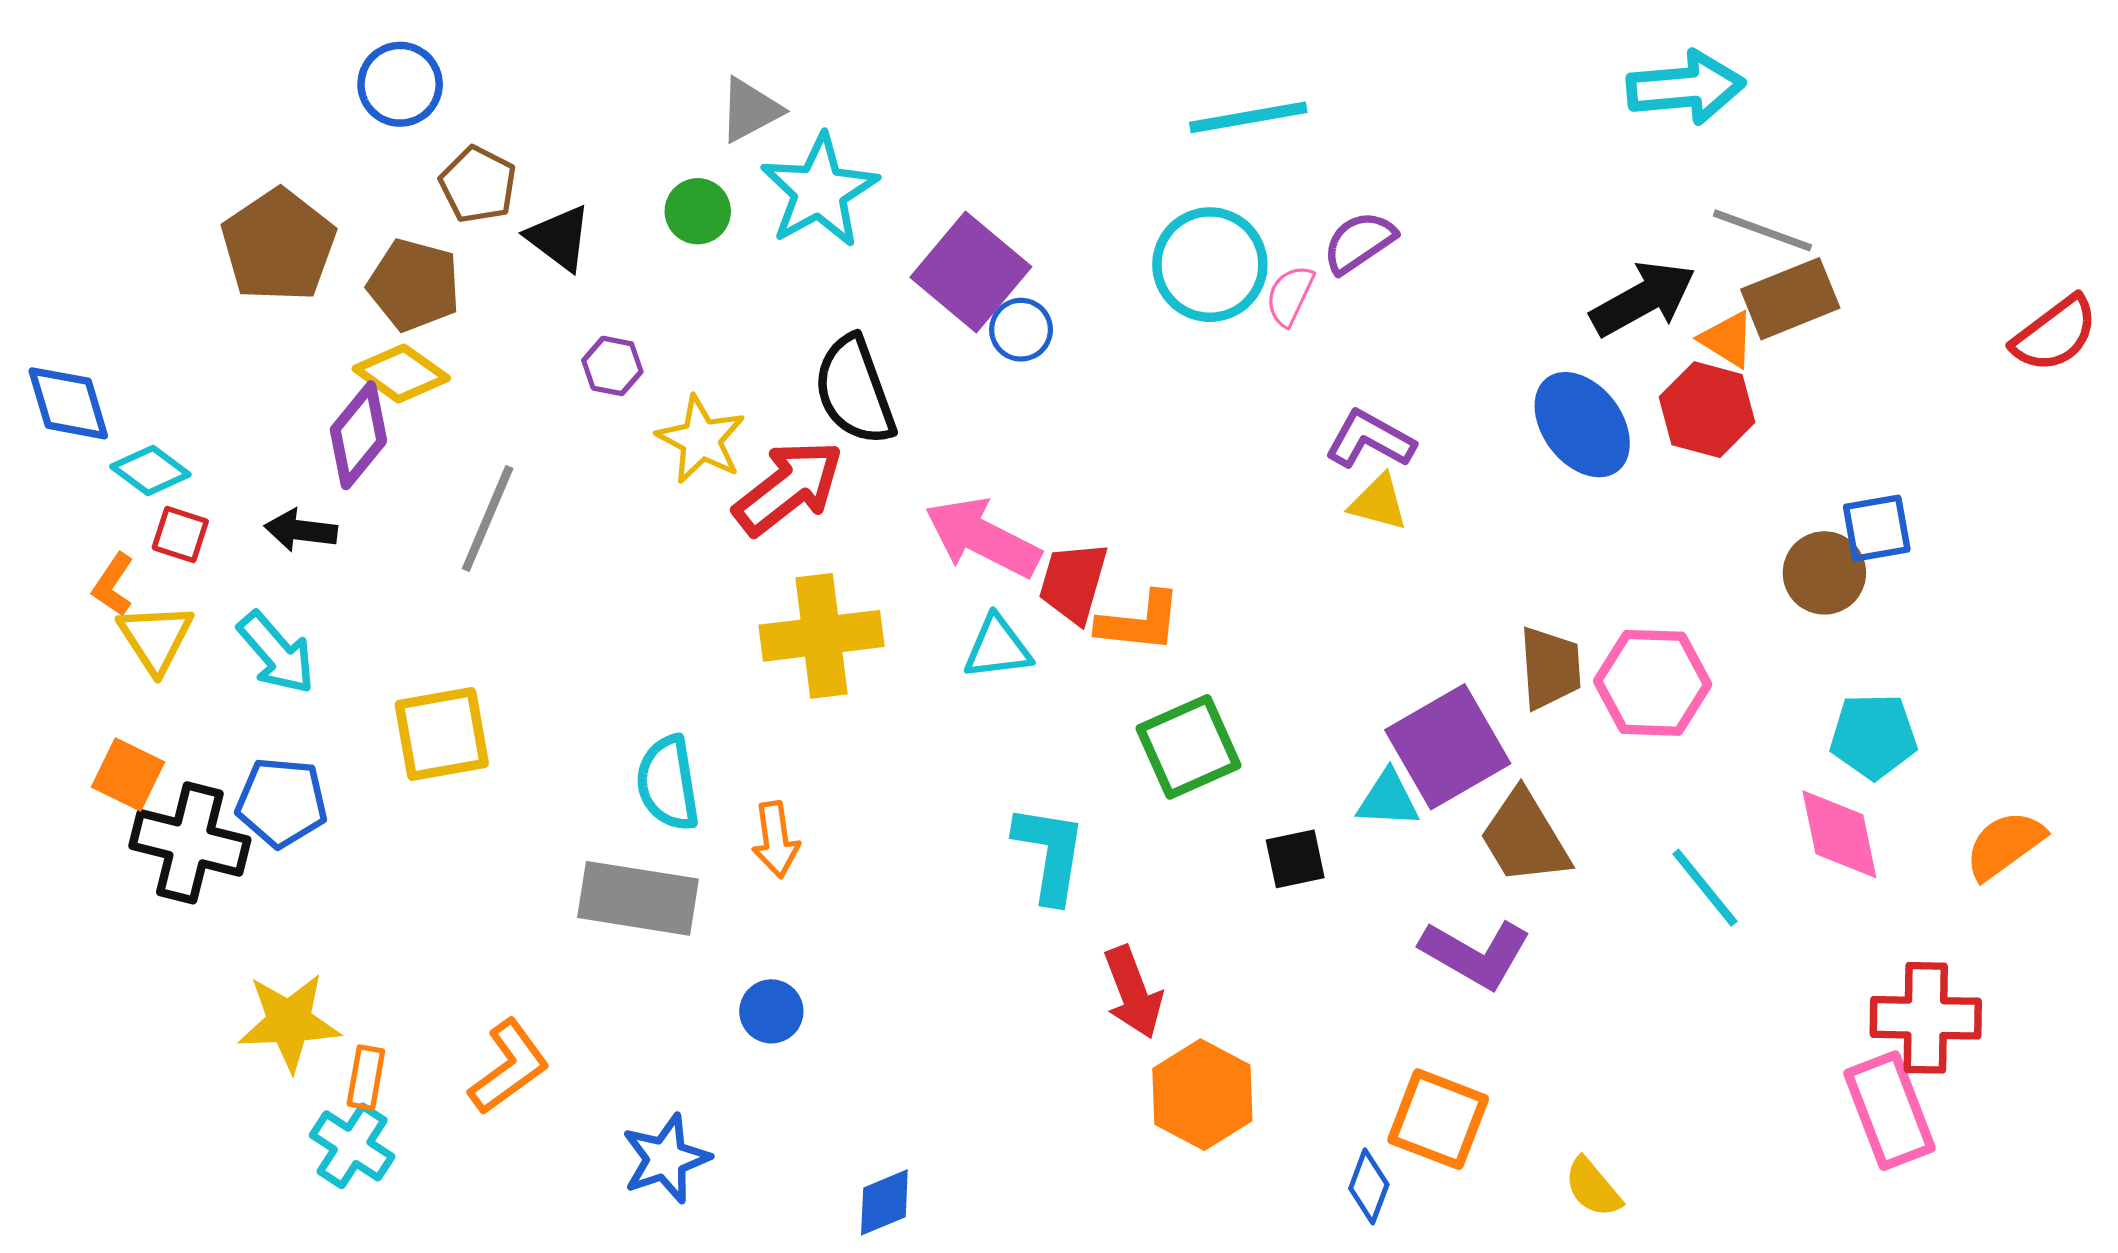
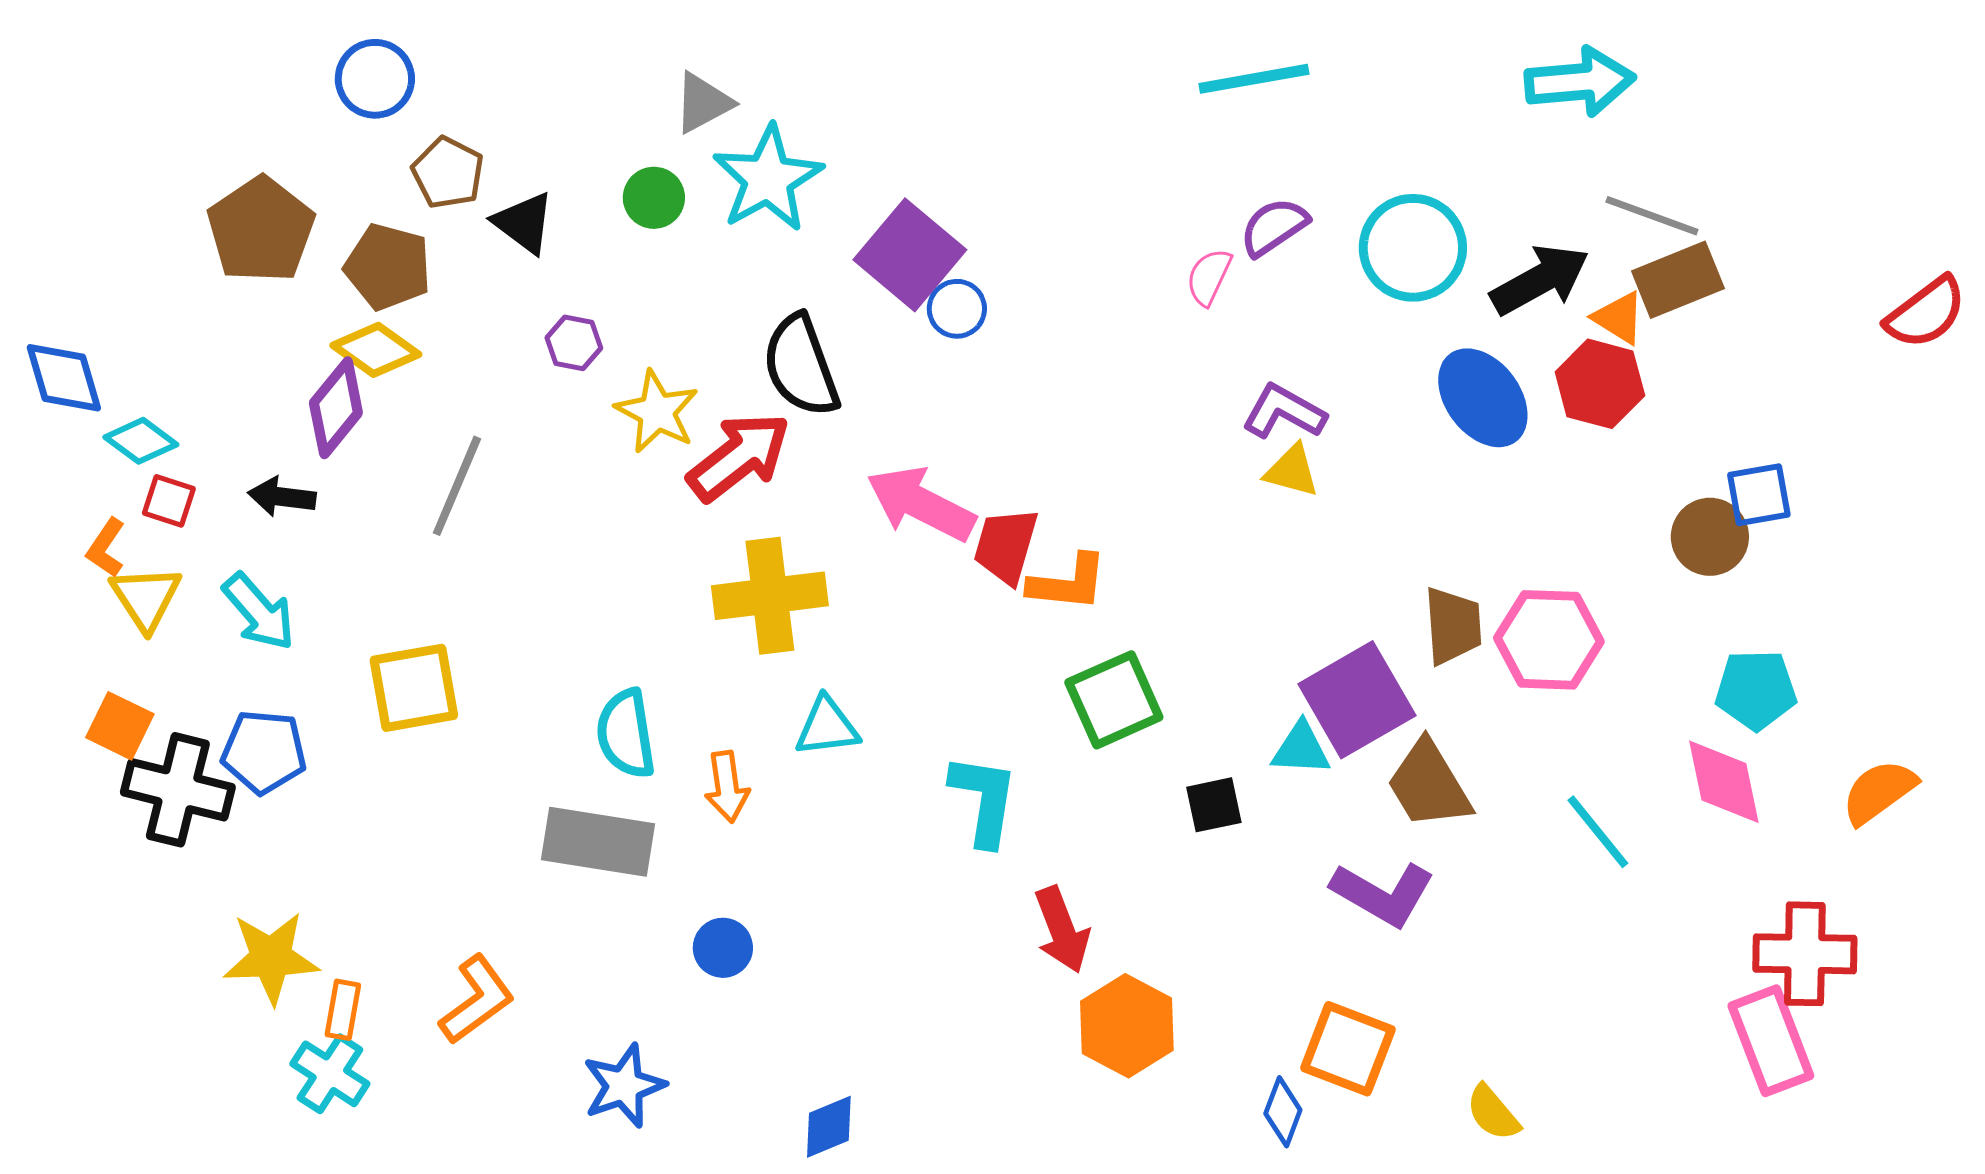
cyan line: (1248, 117) -> (1254, 79), moved
cyan circle: (1210, 265) -> (1413, 248), moved
cyan triangle: (998, 648) -> (827, 727), moved

